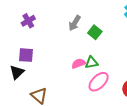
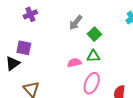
green triangle: (92, 62) -> (93, 56), moved
pink ellipse: (99, 82) -> (92, 83), turned -30

